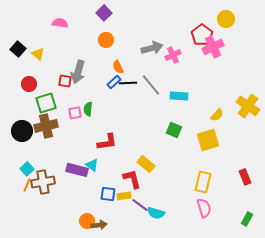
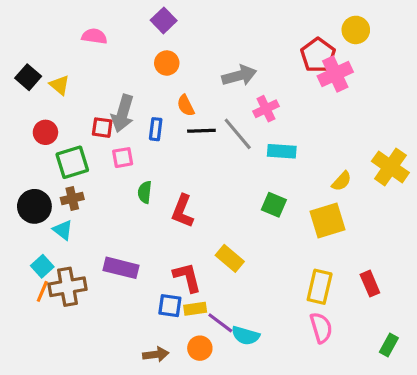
pink cross: (173, 55) -> (266, 109), moved
blue rectangle: (114, 82) -> (156, 129), moved, turned -40
green semicircle: (88, 109) -> (145, 192), moved
pink square: (75, 113) -> (123, 158), moved
brown cross: (46, 126) -> (72, 198), size x0.6
red L-shape: (107, 142) -> (183, 211), moved, turned 120
cyan triangle: (92, 165) -> (63, 230), moved
red rectangle: (245, 177) -> (370, 284), moved
red L-shape: (132, 179) -> (187, 277), moved
orange circle: (87, 221) -> (200, 348), moved

